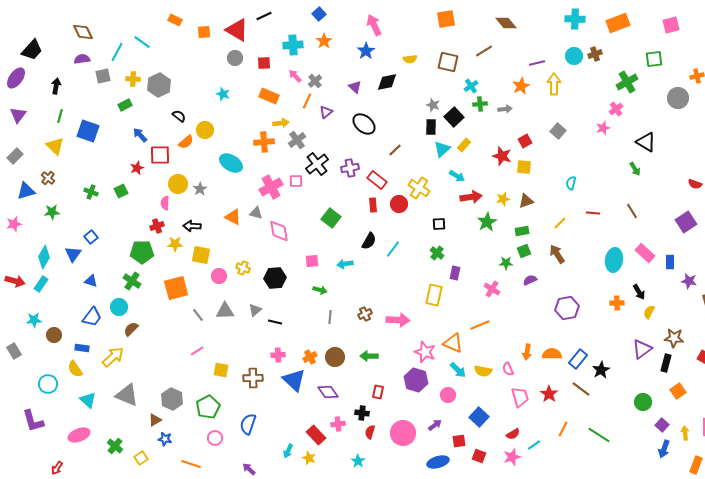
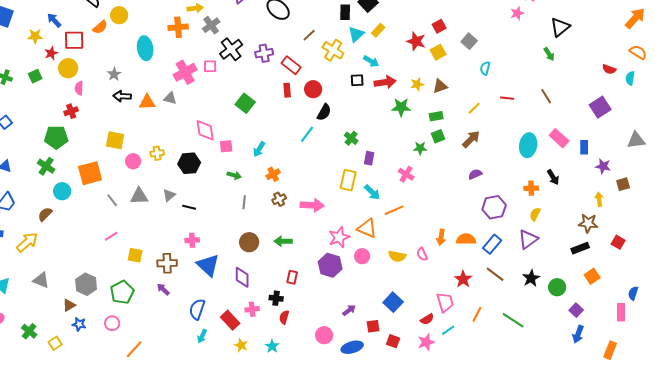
gray square: (558, 131) -> (469, 41), moved
black triangle: (646, 142) -> (560, 27), turned 50
cyan ellipse: (231, 163) -> (145, 48), turned 50
yellow square: (524, 167) -> (438, 52), turned -35
yellow circle: (178, 184) -> (68, 68), moved
yellow cross: (419, 188) -> (333, 50), moved
orange triangle: (233, 217) -> (147, 102), turned -30
green star: (487, 222) -> (401, 107), turned 30
black square: (439, 224) -> (357, 80), moved
black arrow: (192, 226) -> (122, 96), moved
pink diamond: (279, 231) -> (205, 130), moved
black semicircle: (369, 241) -> (324, 112), moved
yellow star: (175, 244) -> (35, 36), moved
brown arrow: (557, 254) -> (471, 139), turned 78
cyan arrow: (345, 264) -> (259, 149), turned -49
yellow cross: (243, 268) -> (157, 153), turned -32
purple semicircle: (530, 280) -> (475, 174), moved
cyan circle: (119, 307) -> (62, 191), moved
purple hexagon: (567, 308) -> (494, 207), moved
yellow semicircle: (649, 312) -> (535, 214), moved
purple triangle: (642, 349) -> (528, 239), moved
pink star: (425, 352) -> (339, 237), turned 30
orange cross: (310, 357) -> (273, 174), moved
black rectangle: (666, 363) -> (580, 248), turned 54
cyan arrow: (458, 370) -> (372, 192), moved
black star: (601, 370) -> (531, 278), moved
purple diamond: (328, 392) -> (242, 277), turned 35
gray triangle: (127, 395) -> (41, 280), size x0.7
pink circle: (448, 395) -> (362, 256), moved
pink trapezoid: (520, 397) -> (445, 302), moved
blue semicircle: (248, 424) -> (197, 309), moved
pink circle: (403, 433) -> (324, 335), moved, size x0.7
yellow arrow: (685, 433) -> (599, 199), moved
pink circle: (215, 438) -> (112, 323), moved
yellow star: (309, 458) -> (241, 345), moved
orange line: (191, 464) -> (134, 349), moved, turned -66
purple arrow: (249, 469) -> (163, 289), moved

